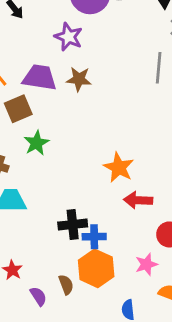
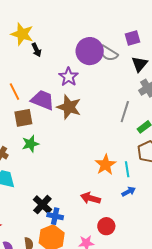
brown star: (79, 79) -> (69, 107), size x1.4
orange star: (119, 167) -> (106, 165), moved
black cross: (73, 225) -> (42, 205), turned 36

